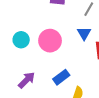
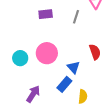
blue triangle: (84, 33) -> (74, 67), moved

